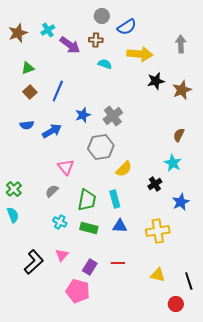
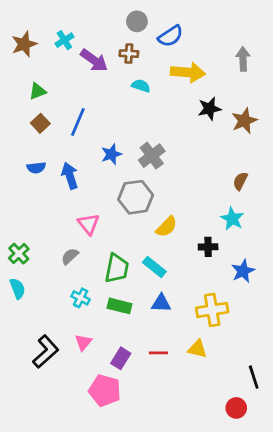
blue arrow: (52, 131) -> (70, 176), turned -78
black cross: (155, 184) -> (208, 247), turned 32
cyan rectangle: (115, 199) -> (154, 267), turned -36
yellow triangle: (158, 275) -> (197, 349), moved

